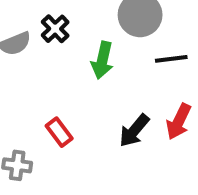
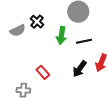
black line: (171, 59) -> (84, 41), moved

